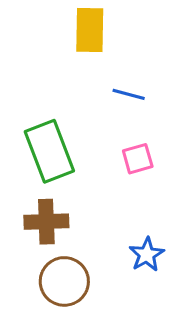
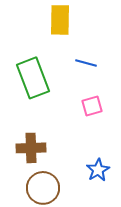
green rectangle: (49, 151) -> (33, 78), moved

